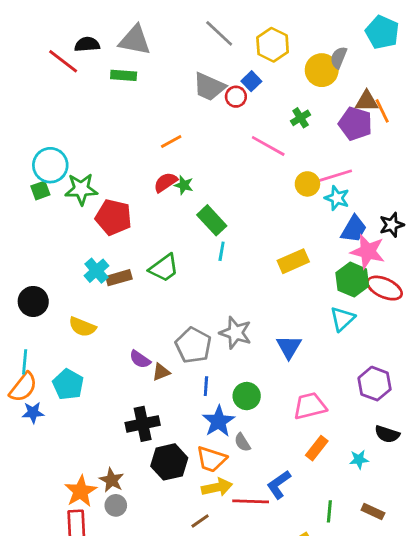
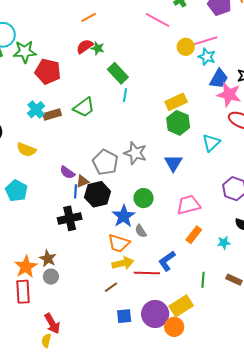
green hexagon: (352, 280) -> (178, 123), moved
blue line: (206, 386) -> (75, 191), moved
black hexagon: (169, 462) -> (98, 194), moved

